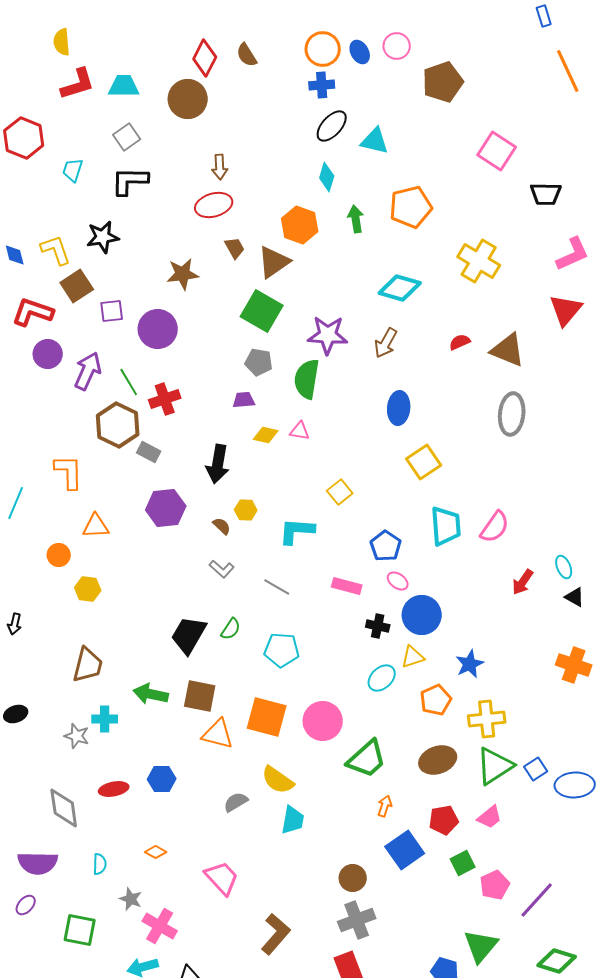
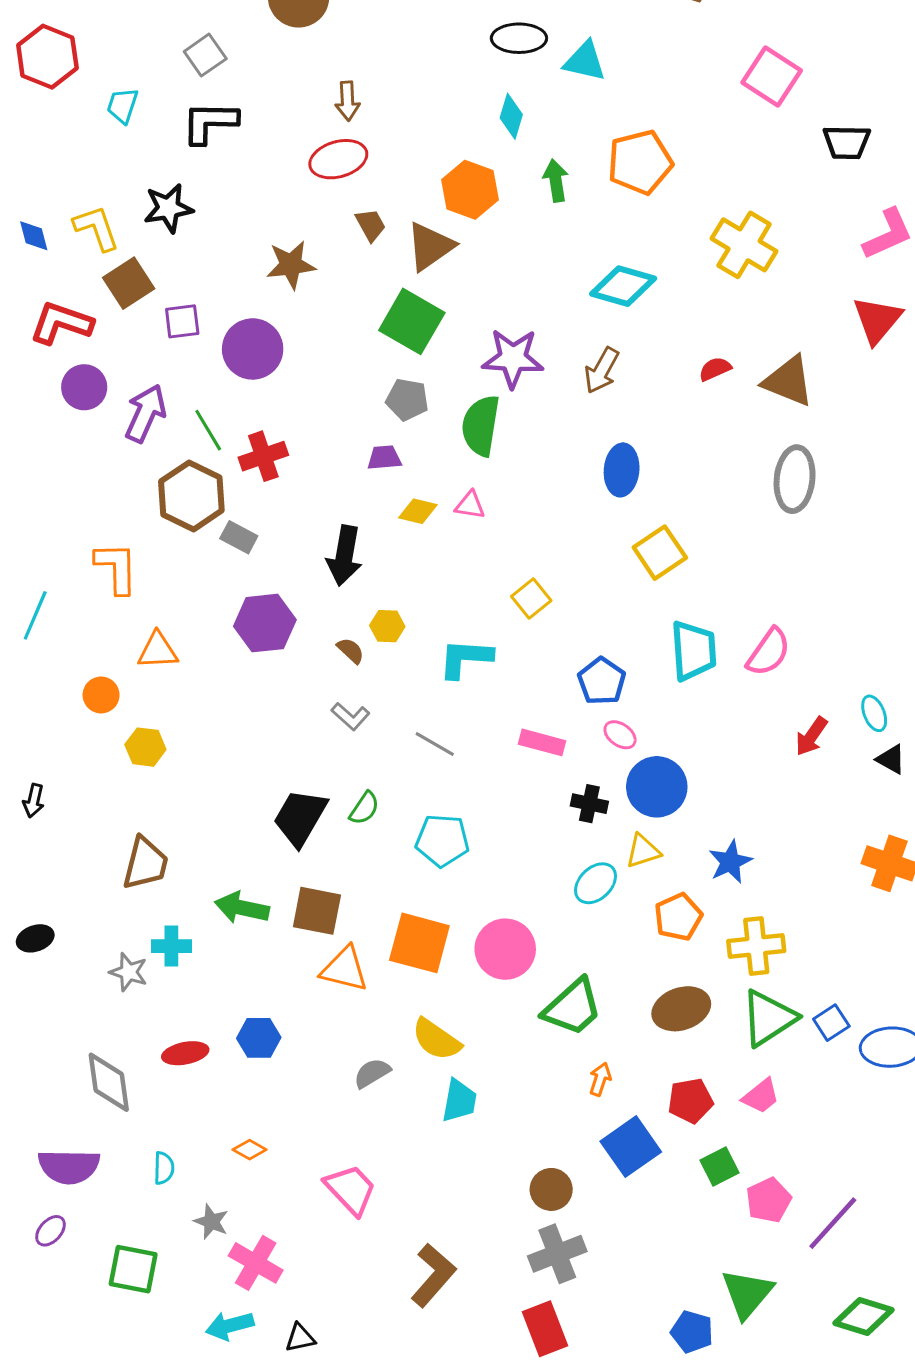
black ellipse: (332, 126) -> (519, 38), turned 48

